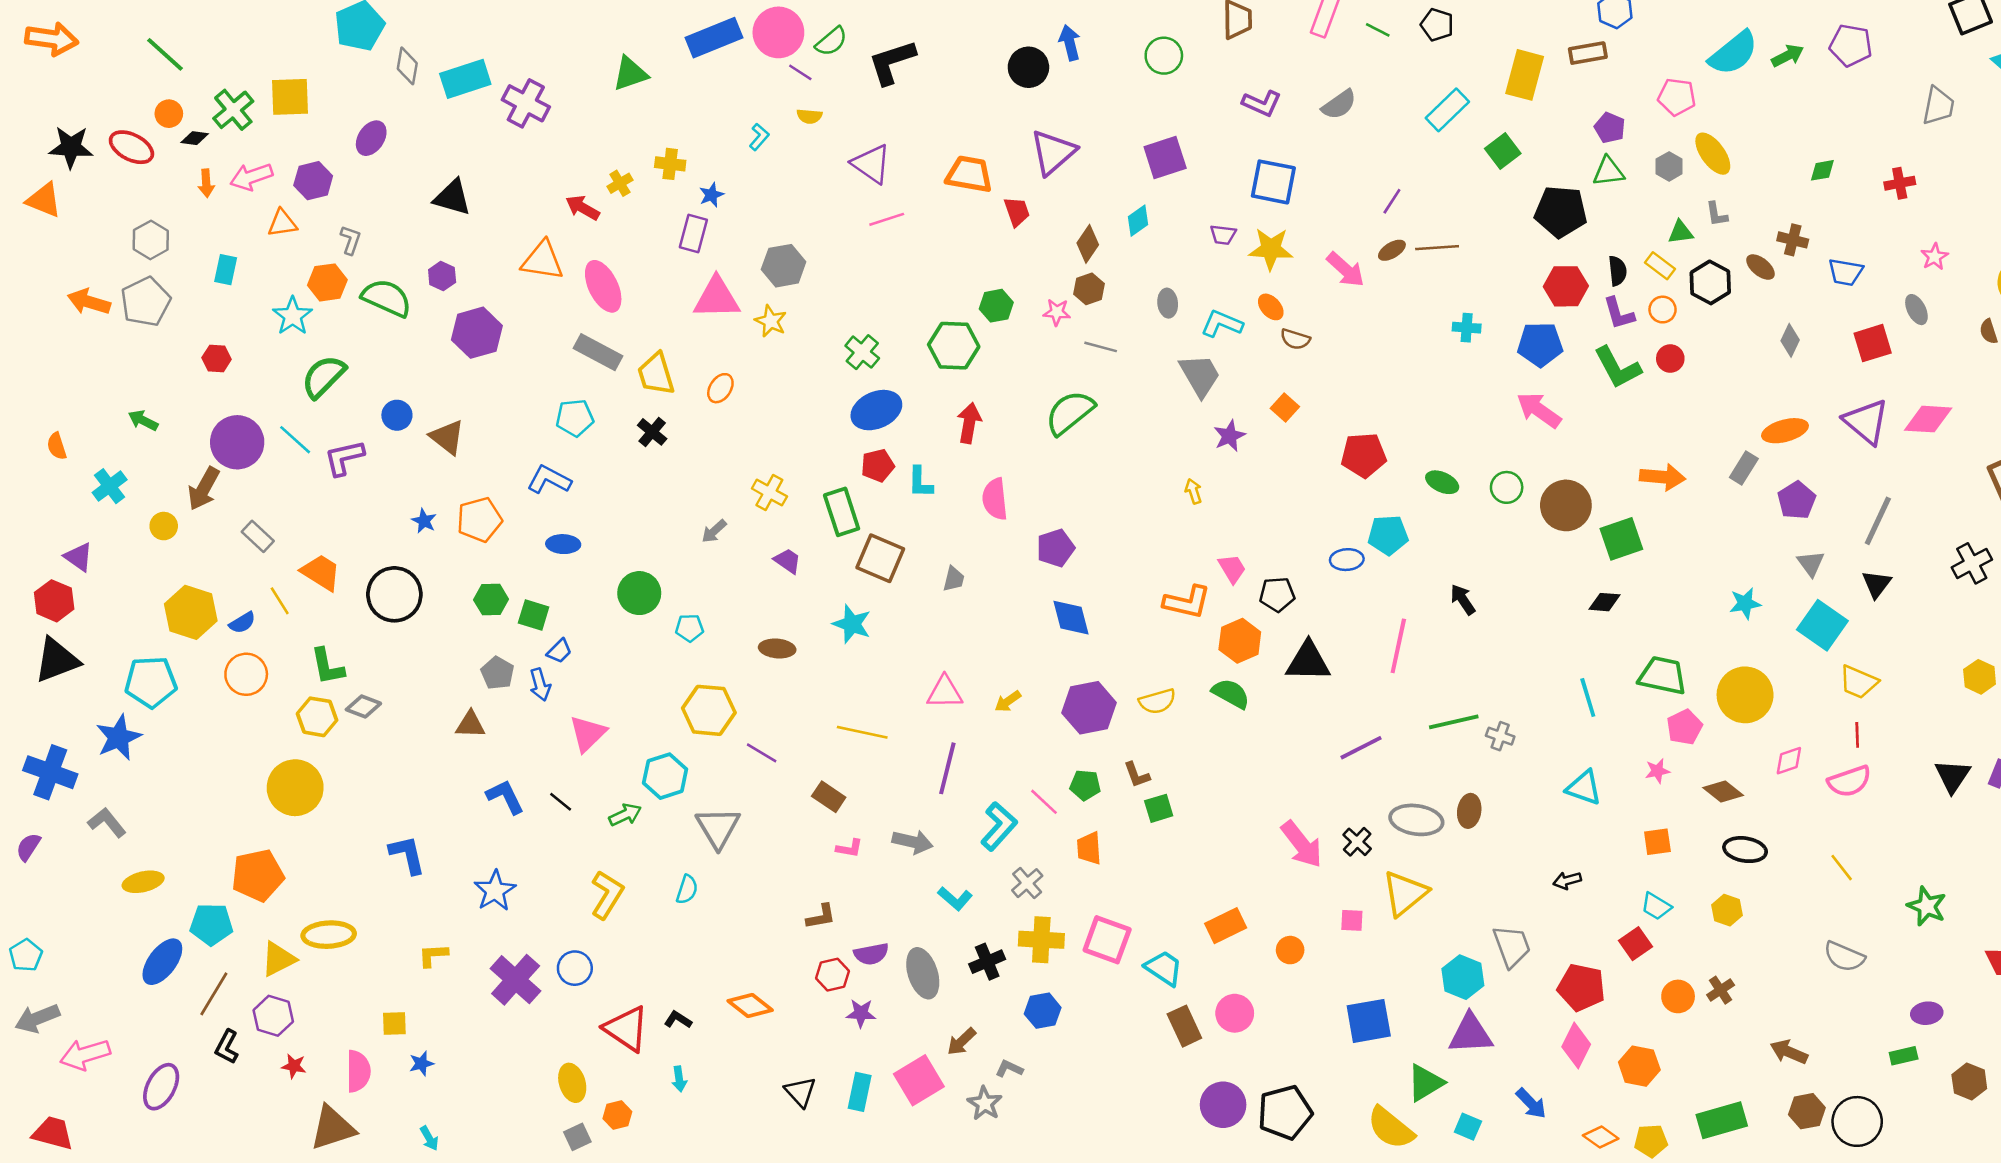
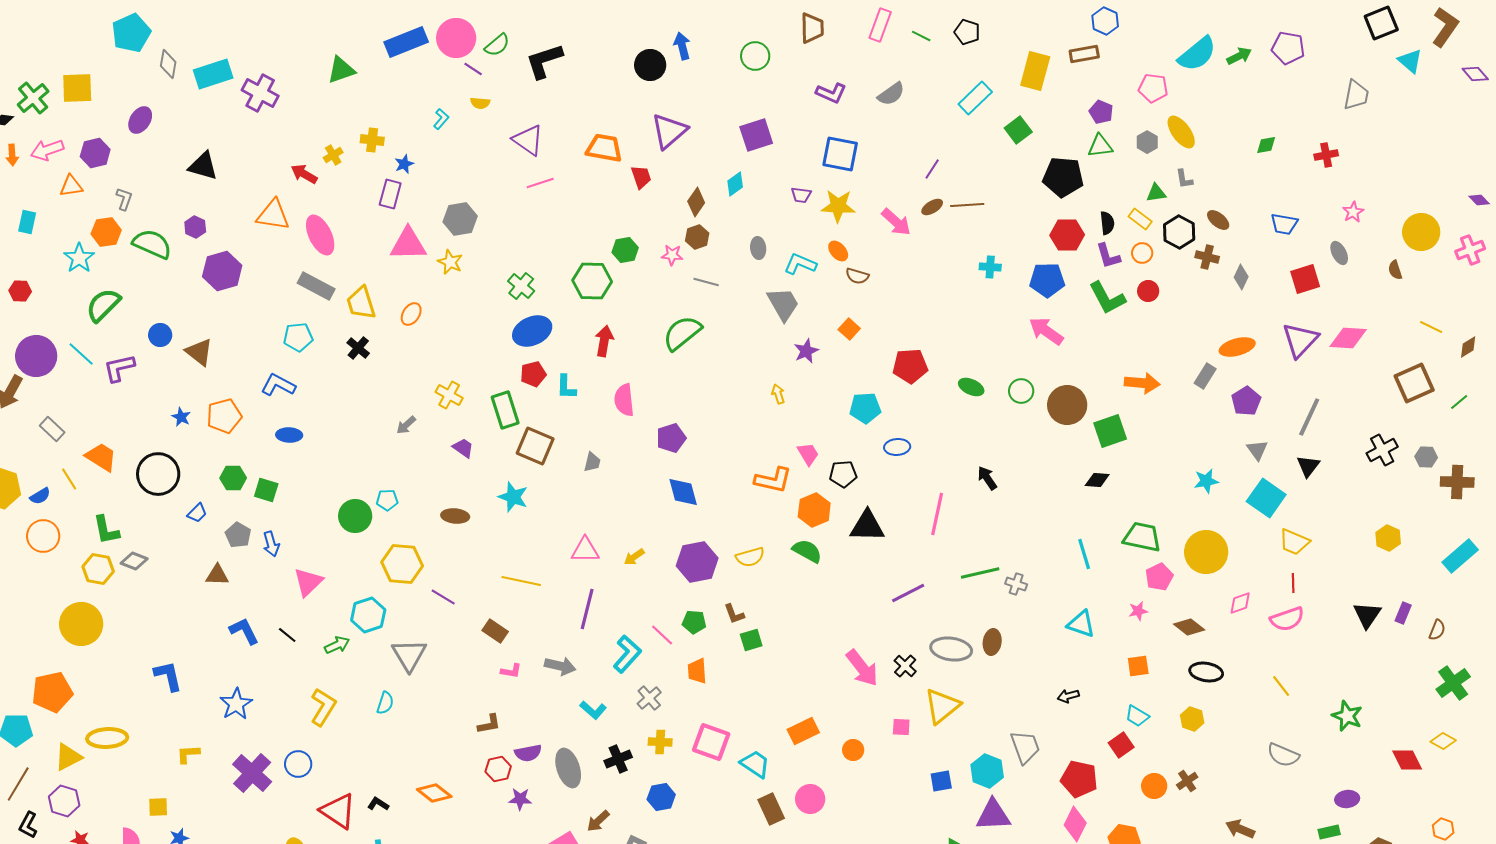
brown cross: (1793, 240) -> (1207, 257), moved
purple triangle: (1866, 422) -> (1300, 340), turned 33
cyan pentagon: (1388, 535) -> (865, 408), moved
green circle: (639, 593) -> (355, 516), moved
blue trapezoid: (559, 651) -> (197, 513), moved
yellow cross: (1041, 940) -> (660, 742), size x0.7
blue square: (1369, 1021) -> (941, 781), moved, size x0.6

